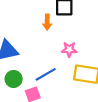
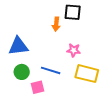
blue line: (46, 74) -> (51, 70), turned 42

